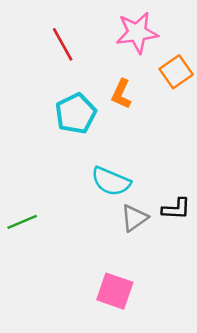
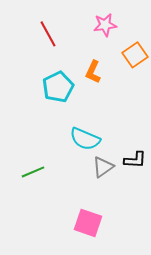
pink star: (137, 33) -> (105, 25), size x0.7
green line: (22, 222) -> (33, 172), moved

